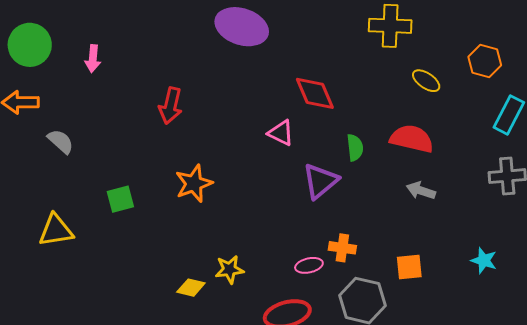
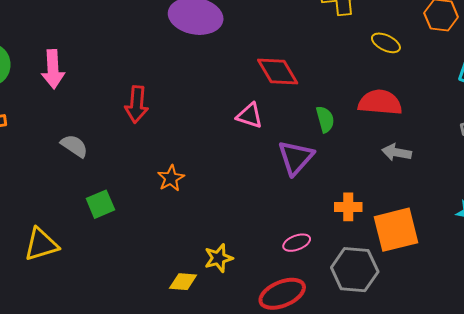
pink arrow: (93, 59) -> (53, 69), size x1.4
gray semicircle: (61, 141) -> (74, 146), moved
orange star: (194, 184) -> (171, 178), size x0.7
orange cross: (342, 248) -> (348, 207), moved
orange square: (409, 267) -> (396, 230), size x1.6

